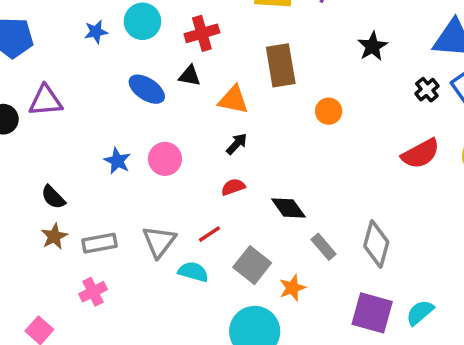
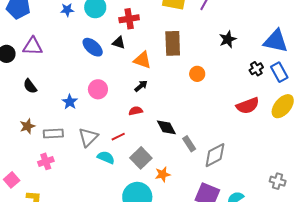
blue star: (117, 161) -> (70, 102), moved
black semicircle: (53, 197) -> (30, 86), moved
gray diamond: (376, 244) -> (215, 155), turned 40
gray rectangle: (324, 247) -> (189, 144), moved

